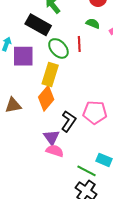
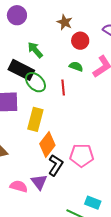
green ellipse: (58, 48) -> (35, 82), moved
orange diamond: (46, 98) -> (47, 144), moved
pink semicircle: (55, 151) -> (19, 186), moved

